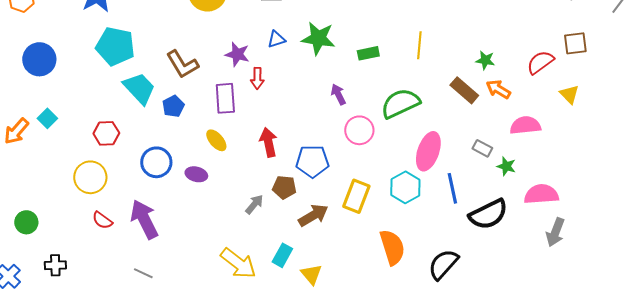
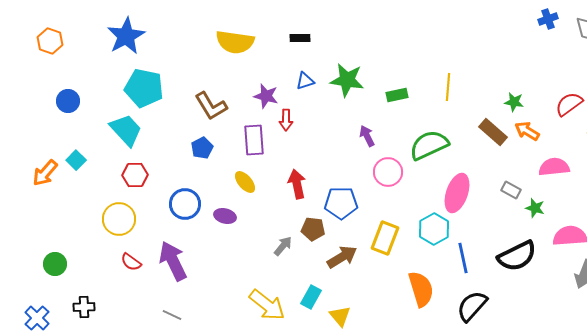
blue circle: (39, 59) -> (68, 101), size x0.7
cyan trapezoid: (139, 88) -> (126, 130), moved
blue line: (452, 188) -> (463, 258), moved

